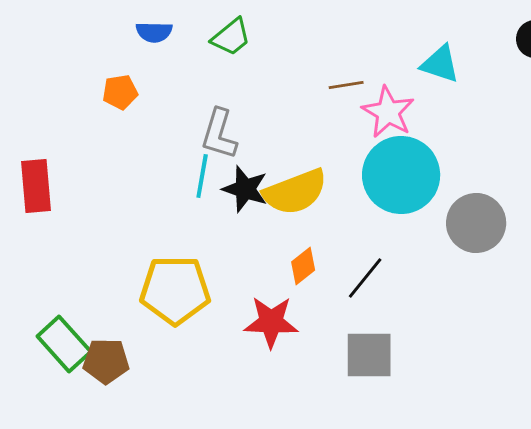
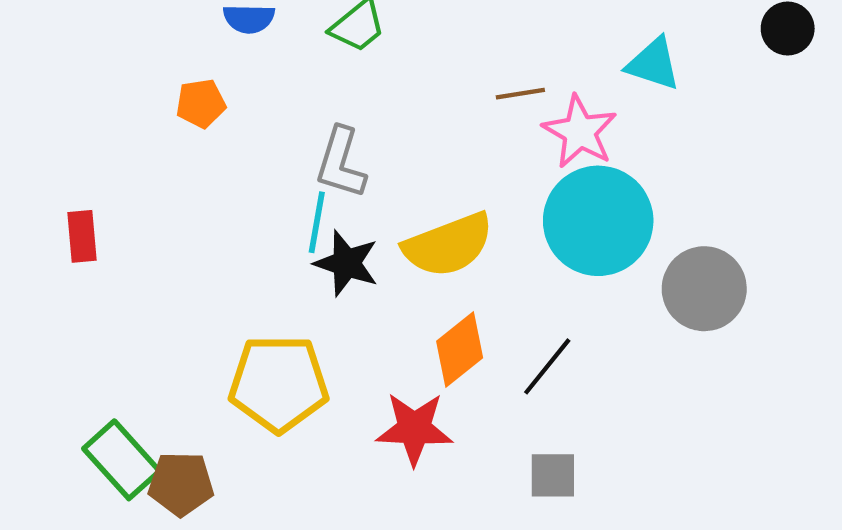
red rectangle: (36, 186) -> (82, 236), size x0.7
black star: (245, 189) -> (346, 263), moved
orange diamond: (303, 266) -> (460, 350), size x1.4
gray square: (369, 355) -> (553, 475), size x0.7

